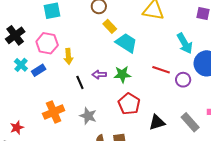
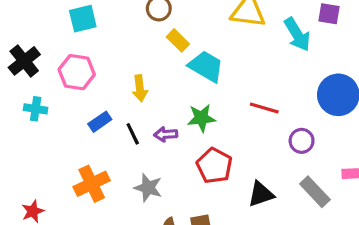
cyan arrow: (185, 43) -> (297, 34), moved
yellow arrow: (68, 56) -> (140, 88), moved
cyan cross: (21, 65) -> (36, 109), turned -32
blue rectangle: (39, 70) -> (100, 122), moved
purple arrow: (99, 75) -> (166, 134), moved
purple circle: (183, 80) -> (302, 141), moved

